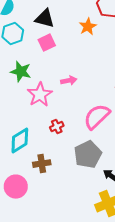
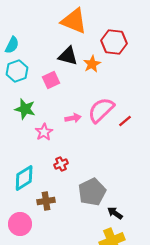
black triangle: (45, 19) -> (68, 56), moved
pink star: (40, 95) -> (44, 132), size x0.7
pink semicircle: (97, 117) -> (101, 110), moved

